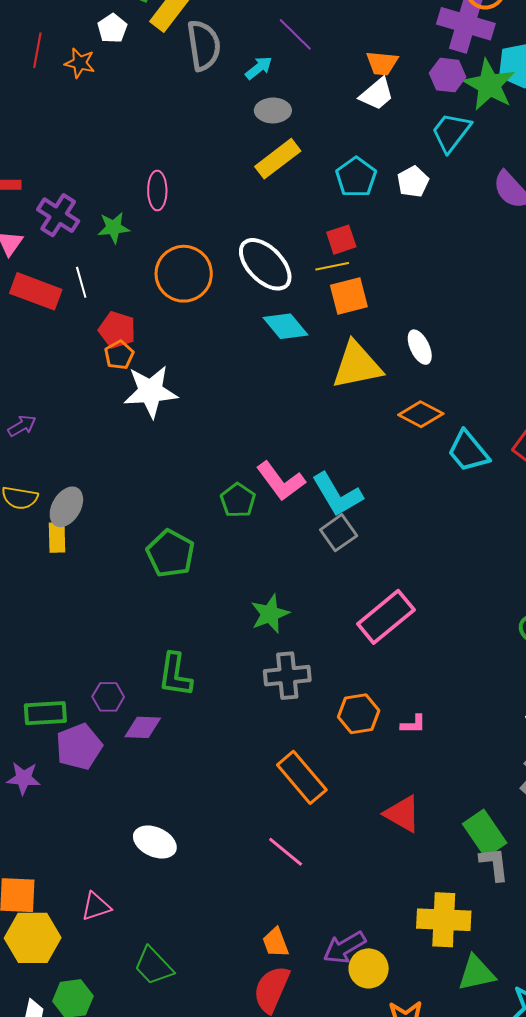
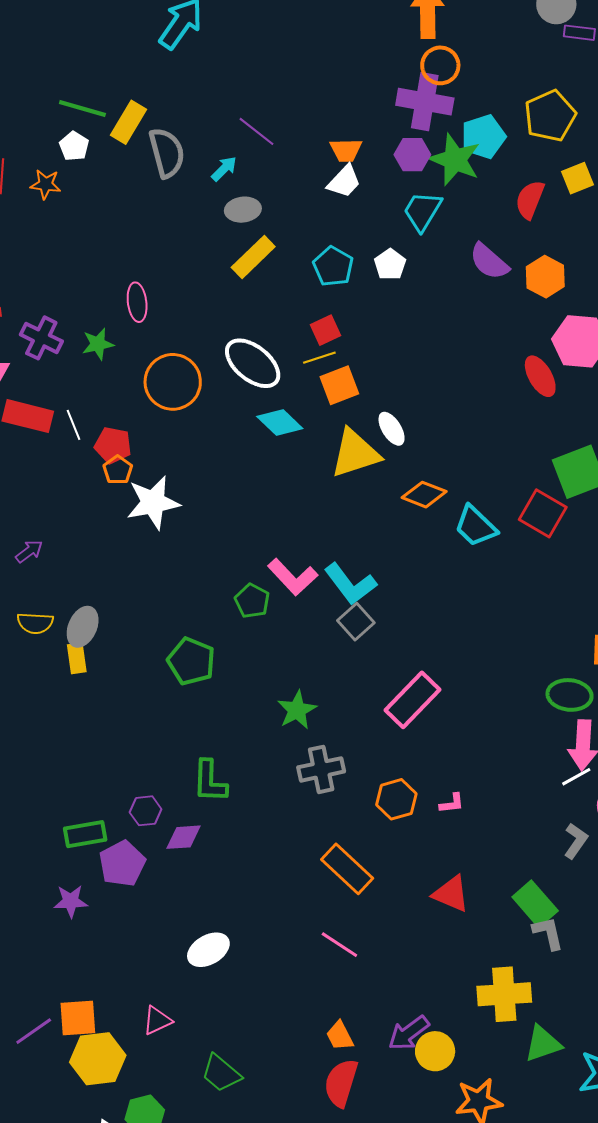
white line: (81, 282) -> (73, 425), moved
white ellipse: (420, 347) -> (392, 429), moved
white ellipse: (155, 842) -> (208, 950), turned -48

